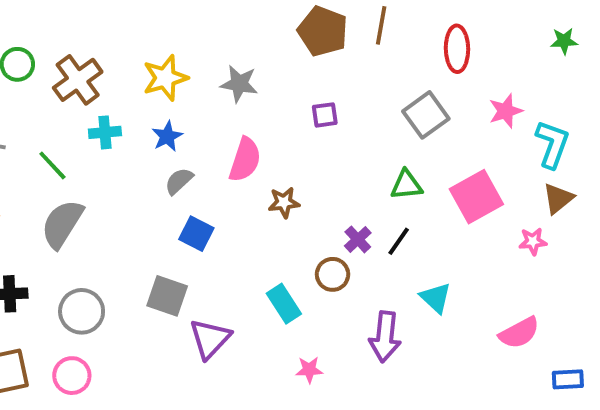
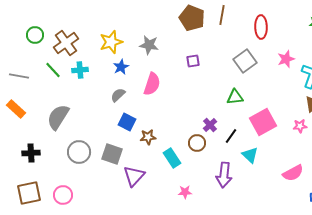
blue star: (167, 136) -> (121, 67), moved
green line: (52, 165) -> (53, 70), moved
pink square: (476, 197) -> (263, 122), moved
brown star: (284, 202) -> (148, 137), moved
black line: (399, 241) -> (231, 136), moved
gray circle: (82, 311) -> (79, 152), moved

